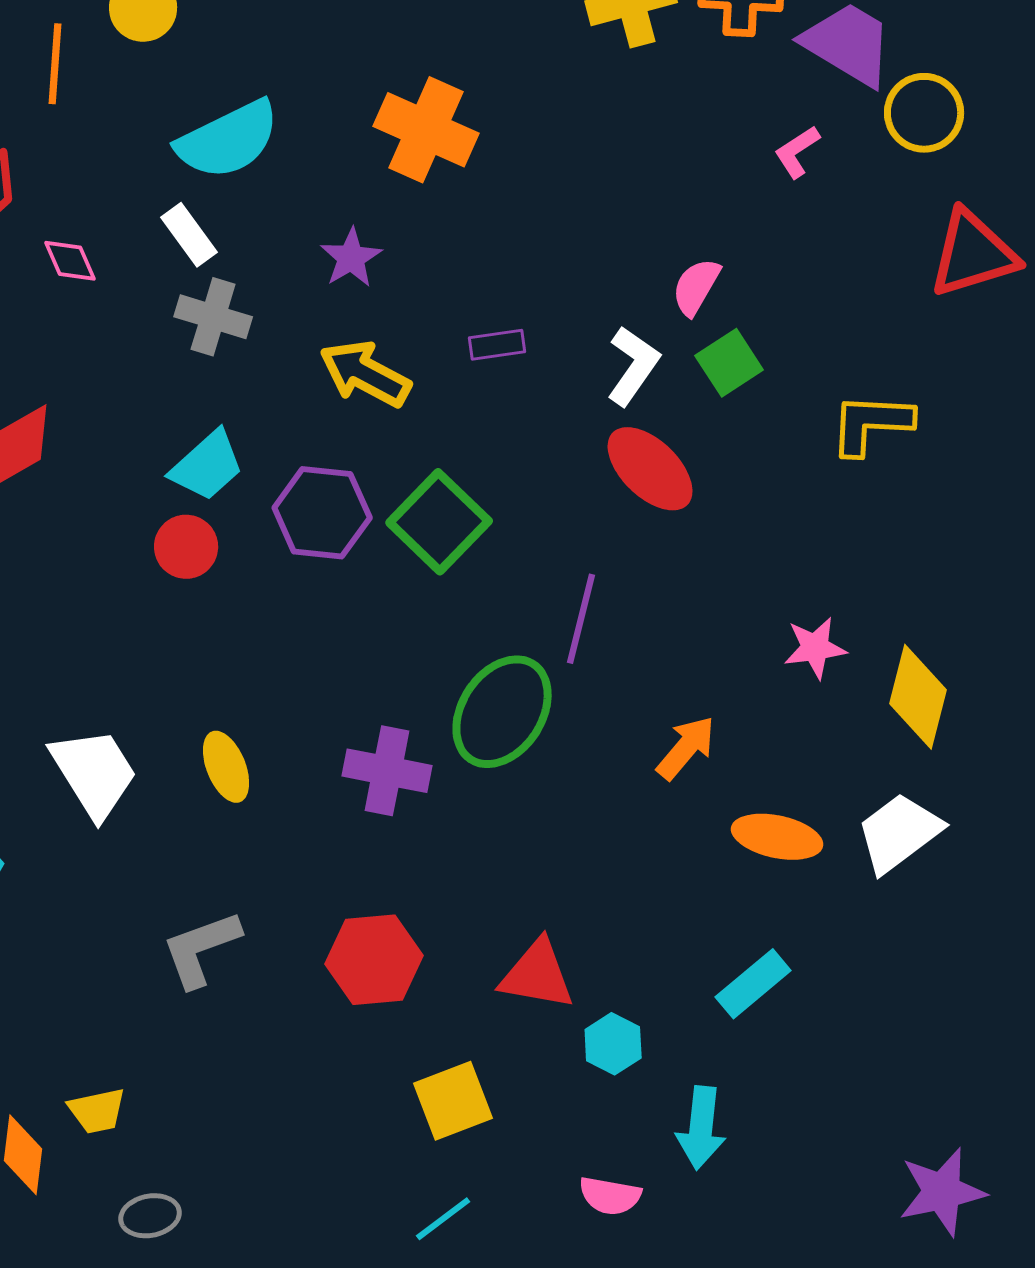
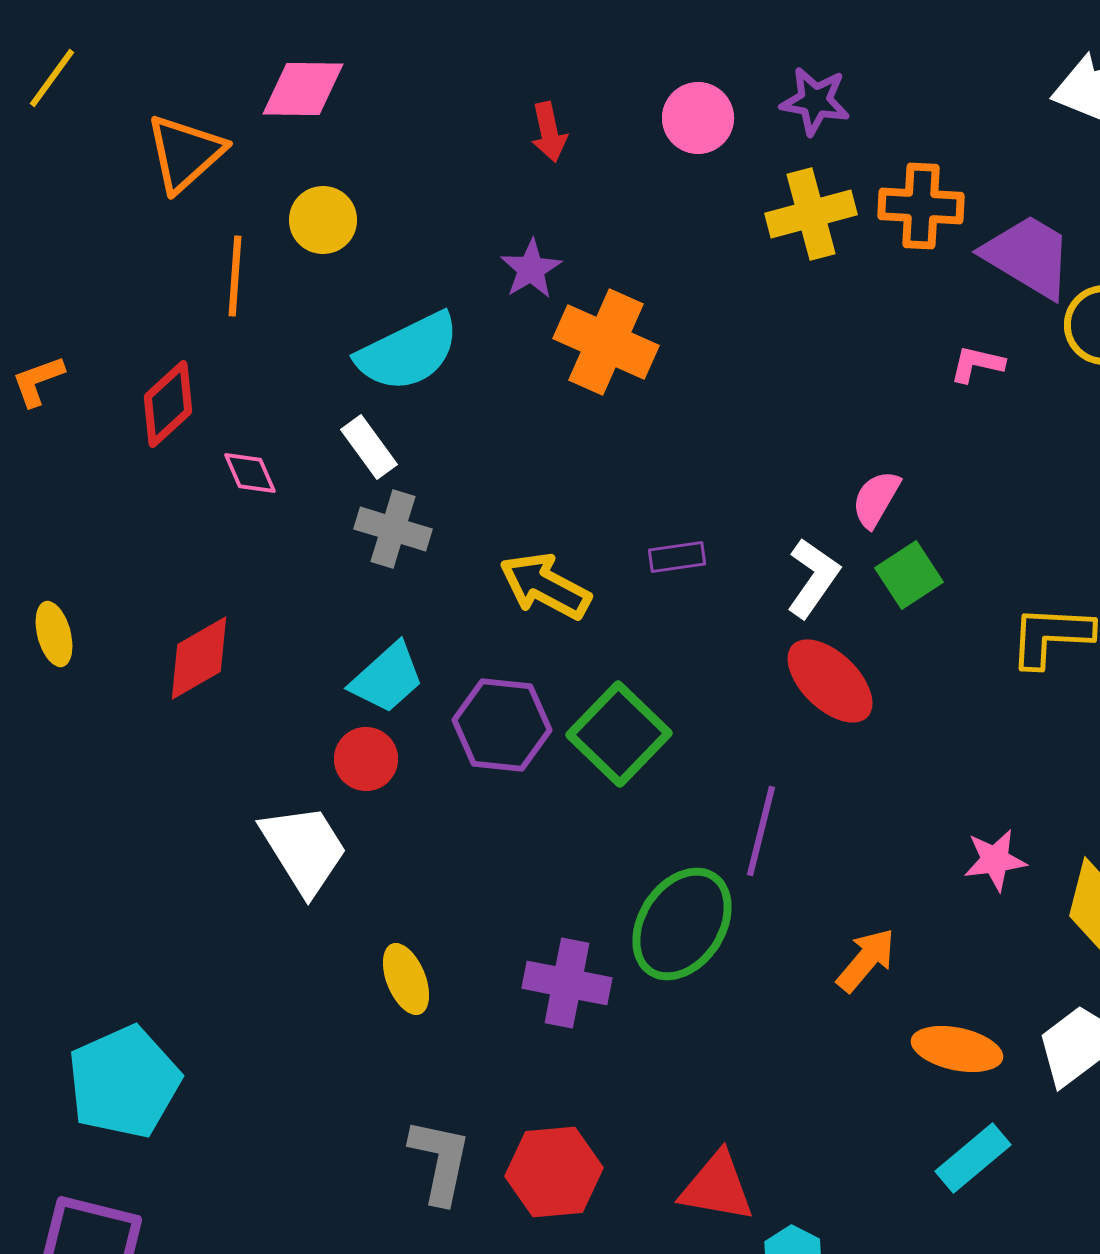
pink L-shape: (797, 152) -> (977, 364), turned 46
purple star: (351, 258) -> (531, 269), moved
white trapezoid: (94, 773) -> (304, 849), moved
gray L-shape: (201, 949) -> (440, 1161), moved, turned 122
cyan rectangle: (753, 984) -> (973, 1158), moved

